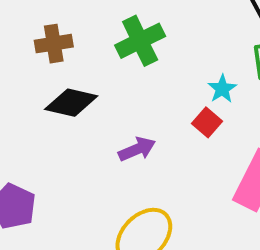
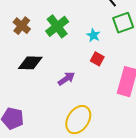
brown cross: (54, 44) -> (22, 26), moved, turned -30
cyan star: (222, 89) -> (93, 35), moved

